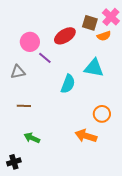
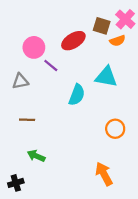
orange arrow: (86, 136) -> (104, 174), moved, turned 45

